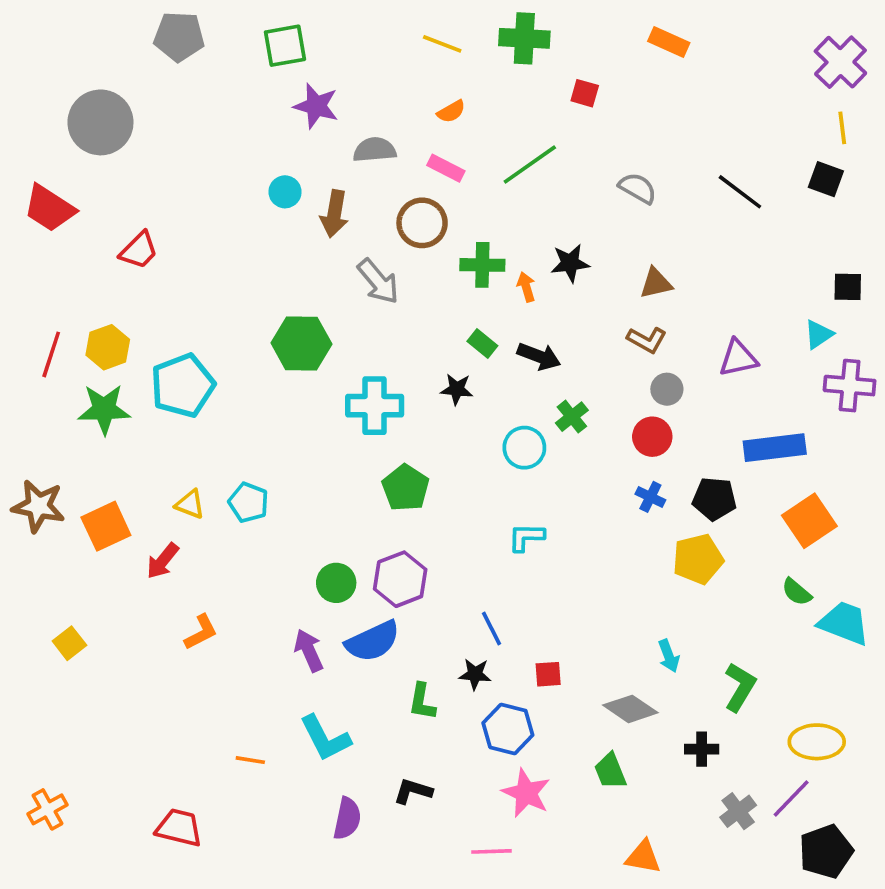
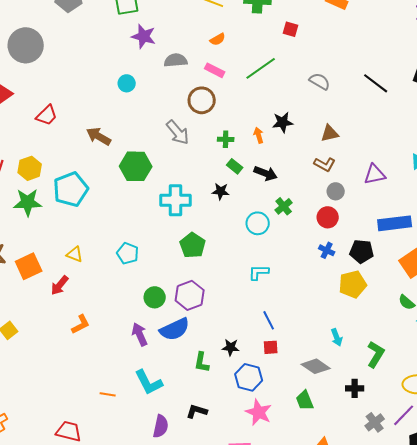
brown arrow: (334, 214) -> (99, 136), moved, turned 110
green cross: (482, 265) -> (226, 139), moved, size x0.7
cyan pentagon: (248, 502) -> (128, 253), moved
blue line: (491, 629) -> (269, 320), moved

